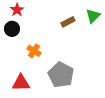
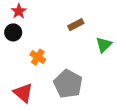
green triangle: (93, 16) -> (104, 45), moved
red triangle: (21, 83) -> (23, 93), turned 42

